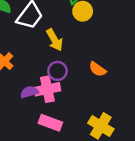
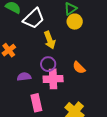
pink cross: (47, 89) -> (53, 79), moved
pink rectangle: (50, 123) -> (36, 103), turned 48

